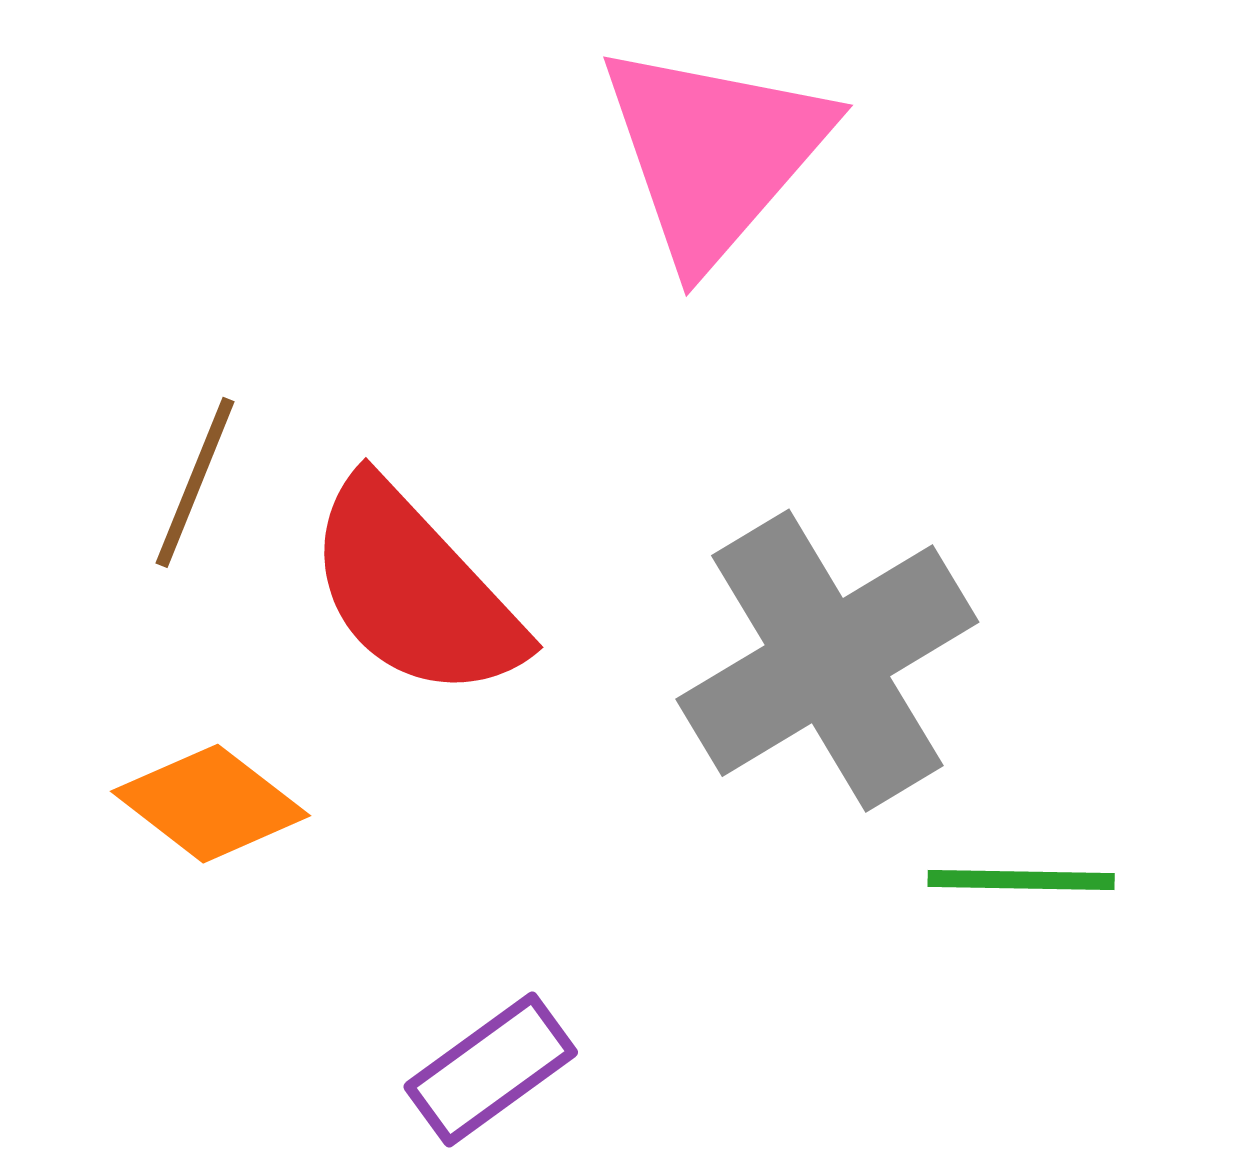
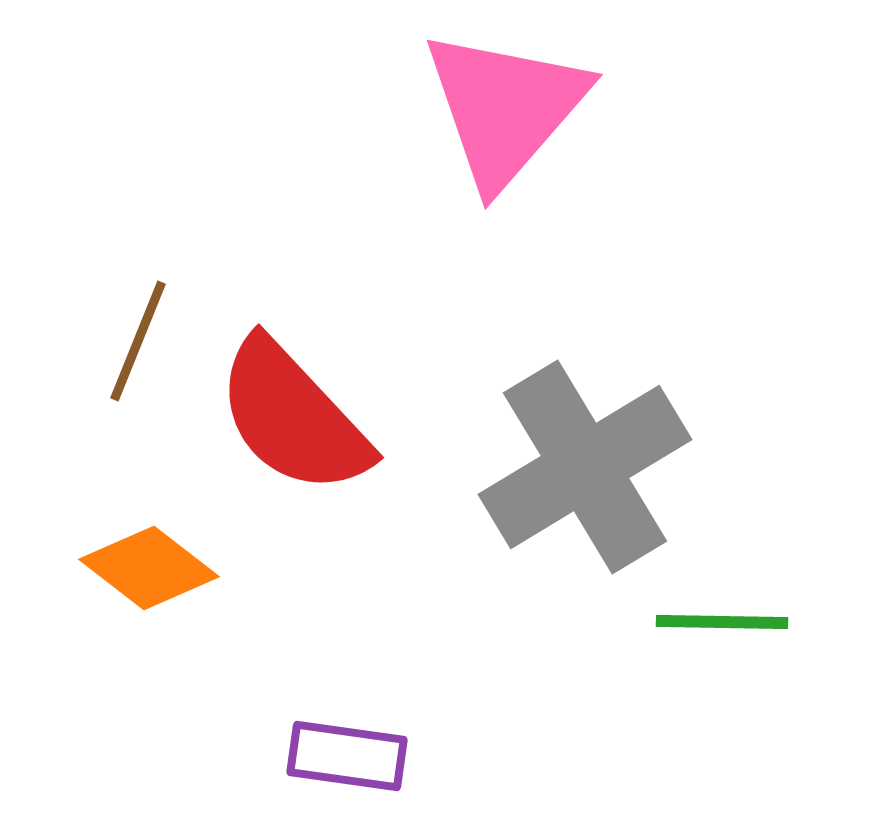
purple rectangle: (491, 1070) -> (347, 756), turned 44

